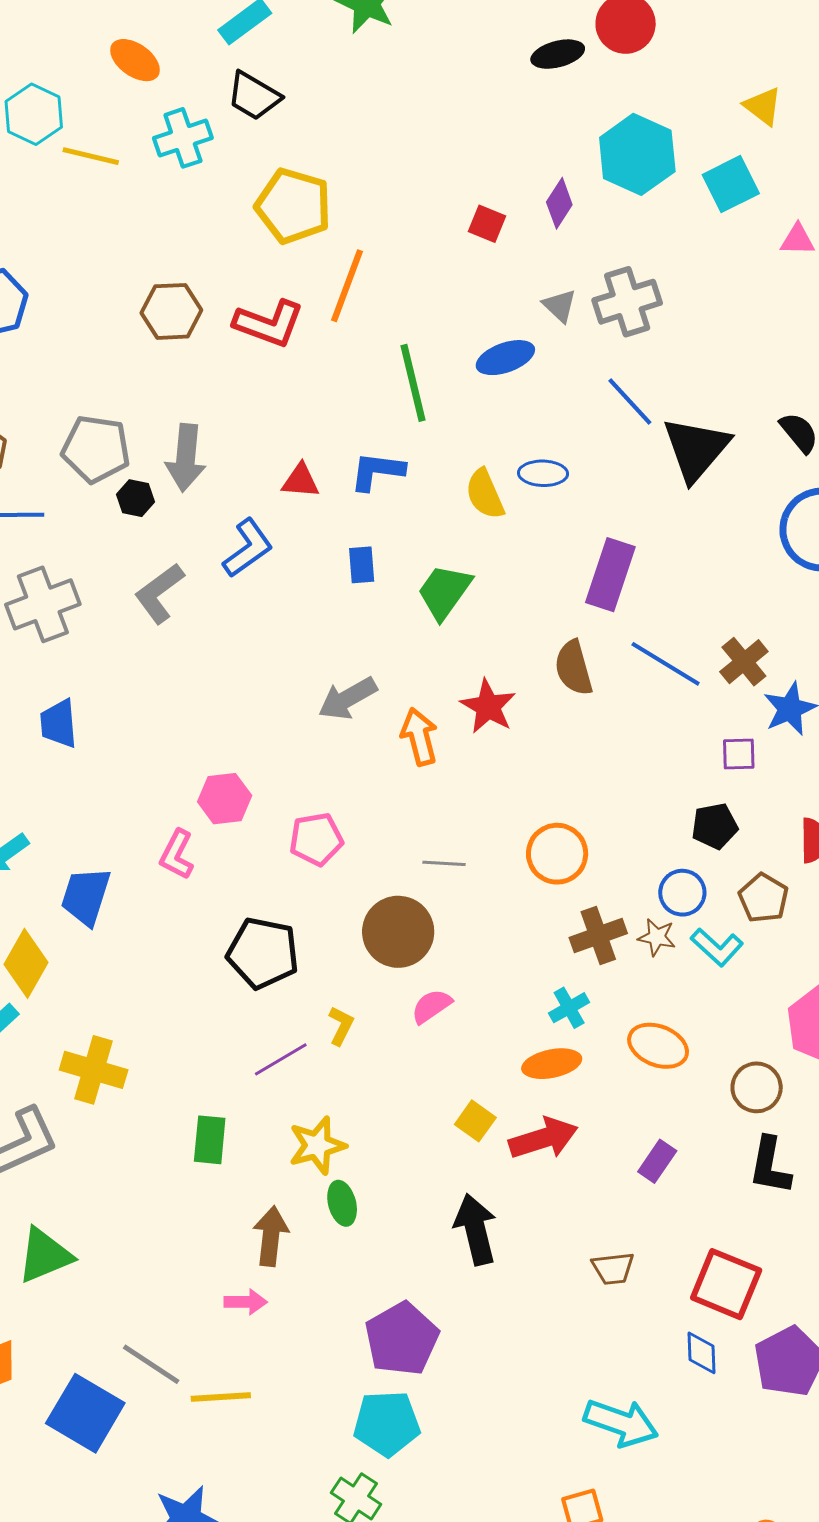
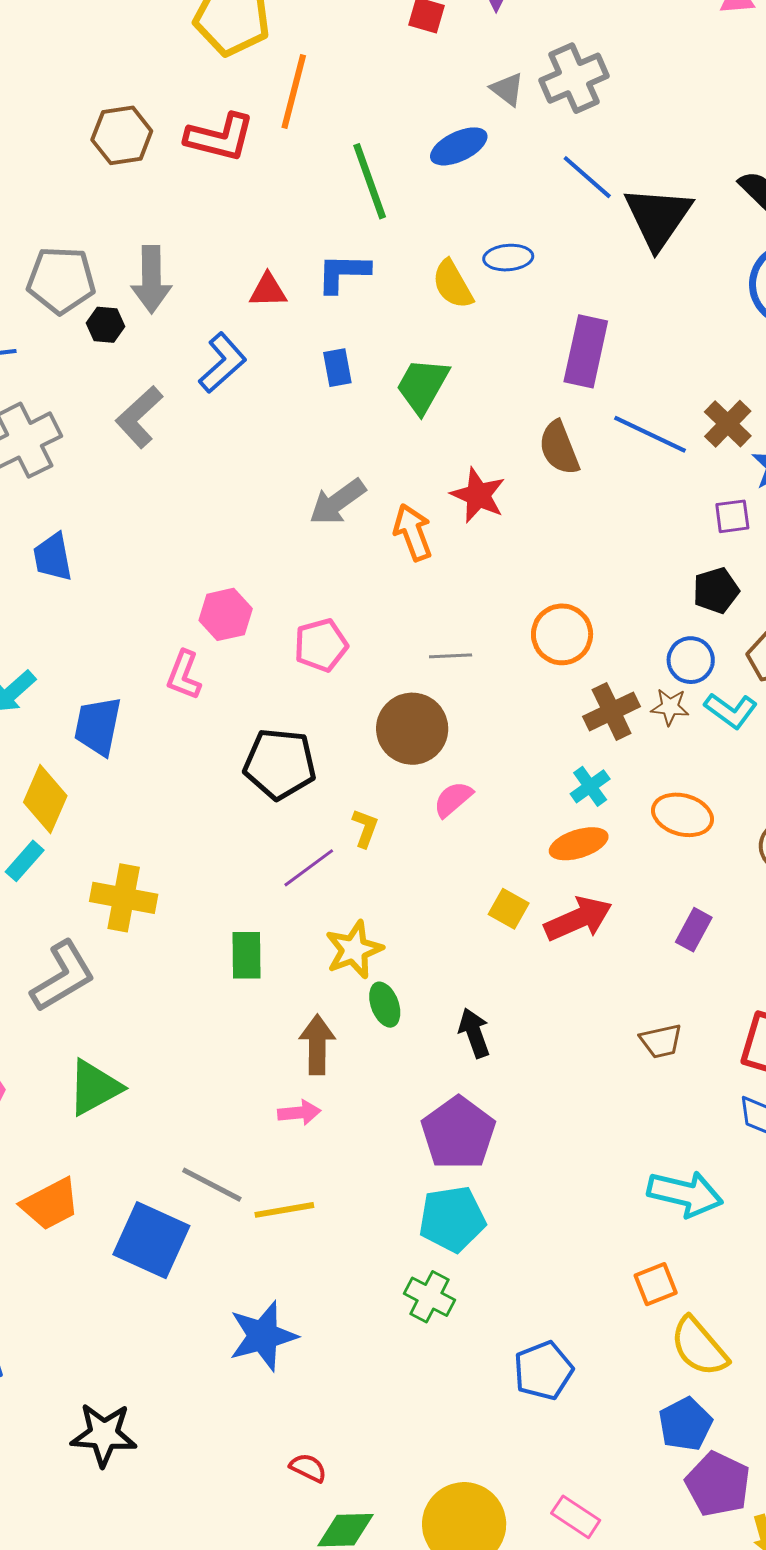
black arrow: (476, 1229) -> (474, 1033), moved, size x0.7

